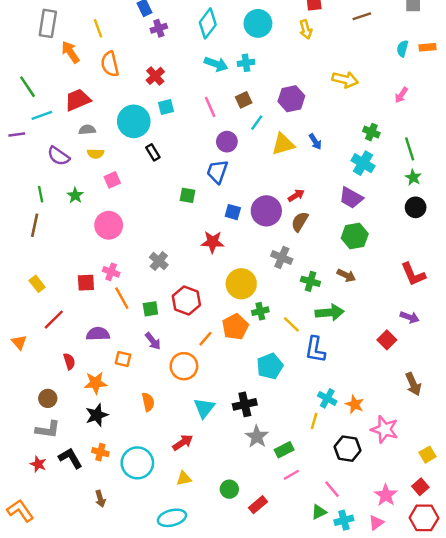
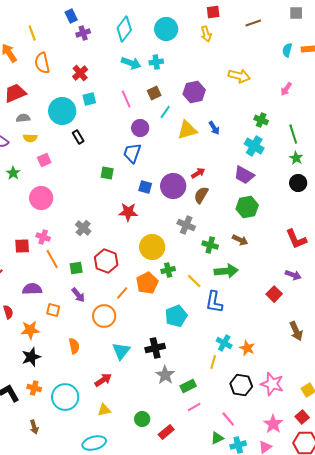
pink star: (385, 429) -> (272, 384), moved

